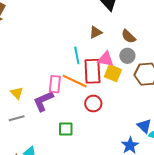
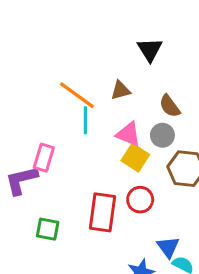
red rectangle: (92, 71) -> (103, 212), moved
orange line: (75, 81) -> (77, 95), moved
red circle: (93, 103) -> (140, 200), moved

